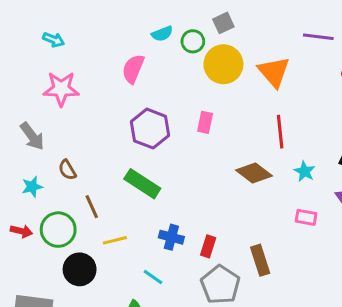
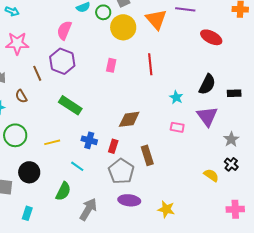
orange triangle: (274, 72) -> (156, 19), moved
purple hexagon: (150, 129) -> (62, 61), moved
red line: (280, 132) -> (150, 64), moved
brown diamond: (254, 173) -> (129, 119), moved, turned -45
brown line: (92, 207) -> (37, 73), moved
black circle: (80, 269) -> (29, 172), moved

